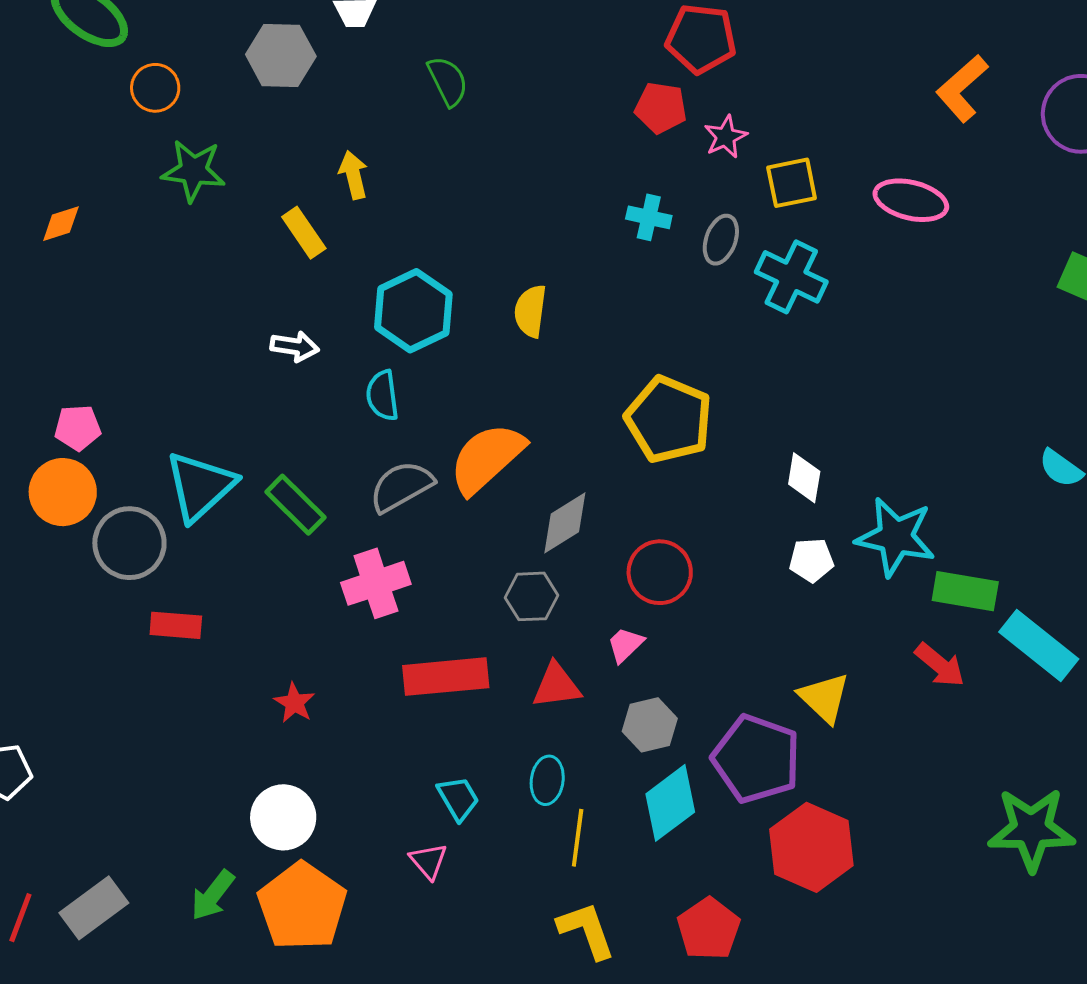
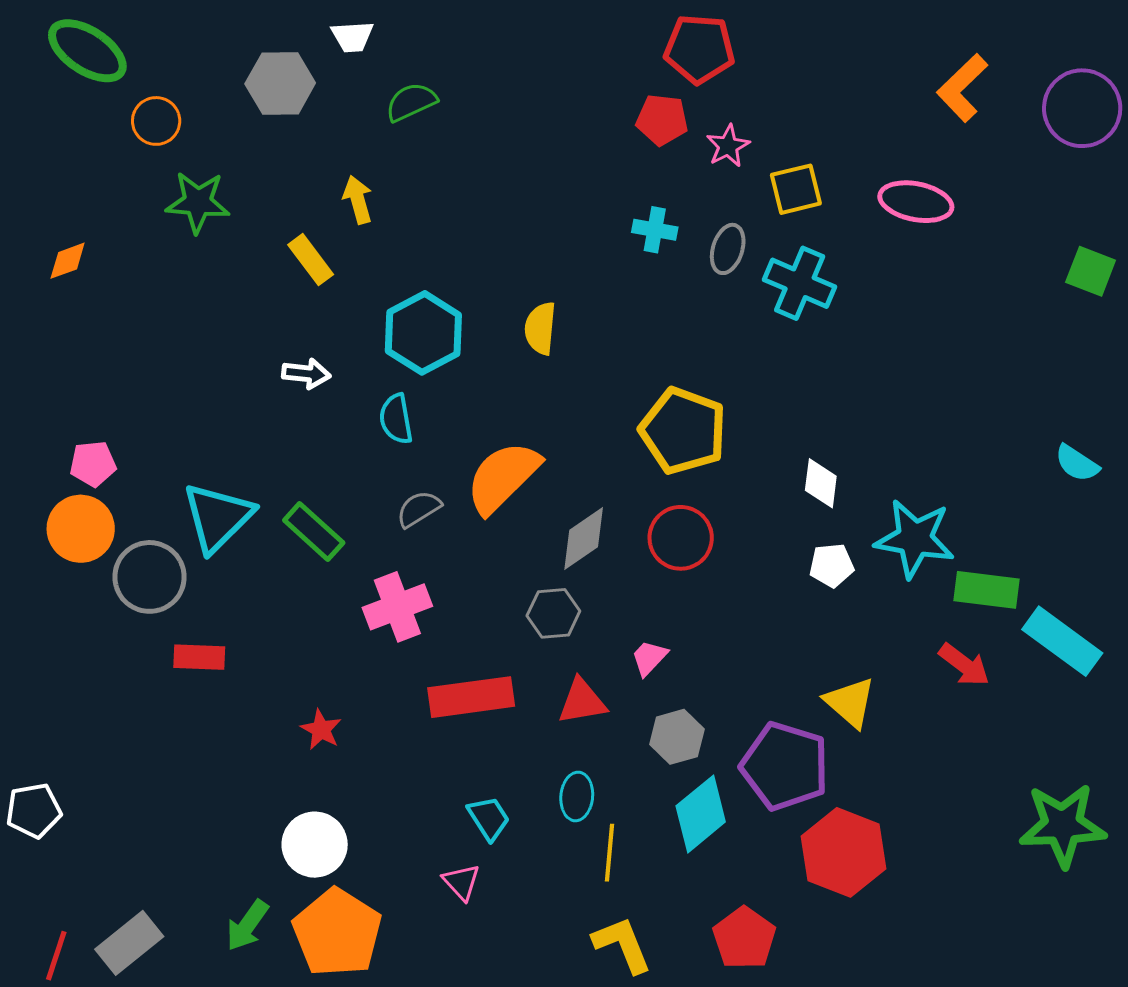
green semicircle: (448, 81) -> (411, 102), moved, turned -86
gray semicircle: (401, 486) -> (419, 509), size x0.7
red circle: (660, 572) -> (681, 538), moved

